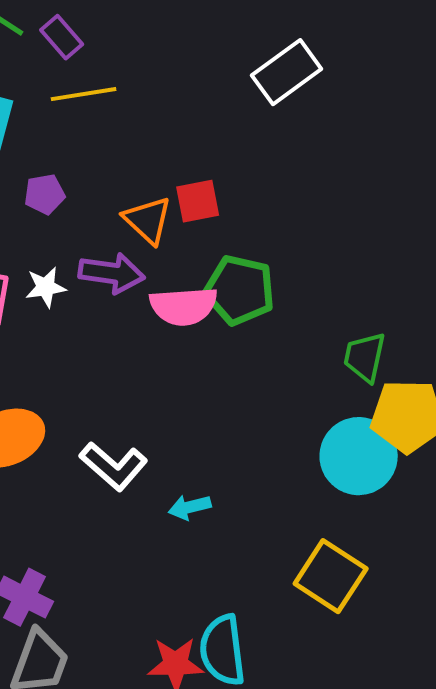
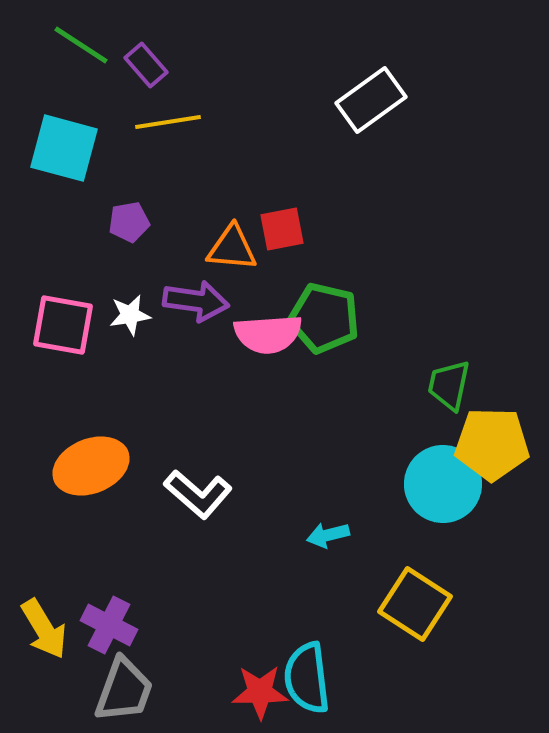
orange triangle: (148, 220) -> (232, 248), turned -38
cyan arrow: (190, 507) -> (328, 535), moved

